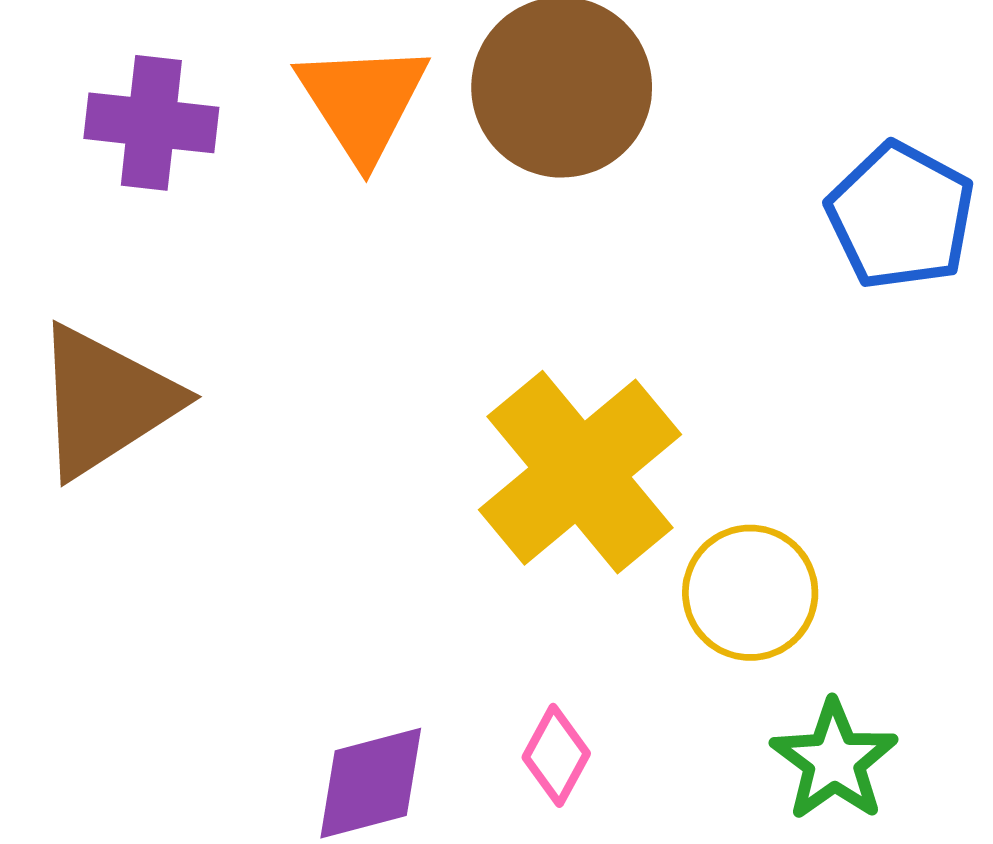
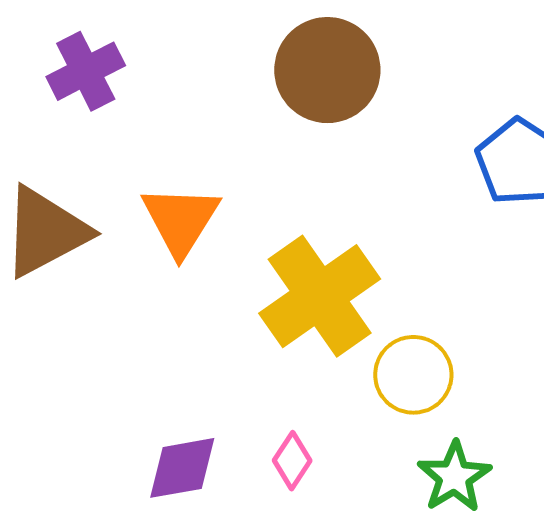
orange triangle: (362, 102) -> (181, 220), moved
purple cross: (151, 123) -> (86, 71), turned -38

